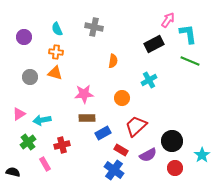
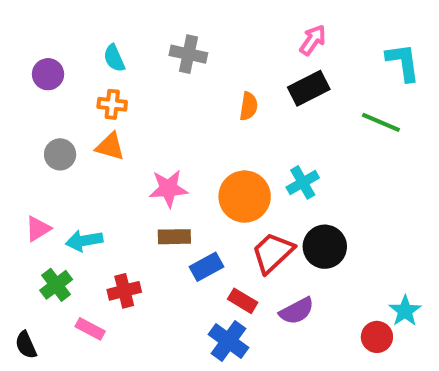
pink arrow: (168, 20) -> (313, 40), moved
cyan L-shape: (188, 34) -> (403, 62), moved
orange semicircle: (113, 61) -> (249, 106), moved
cyan cross: (149, 80) -> (303, 182), moved
orange circle: (122, 98) -> (245, 197), size x1.6
black circle: (172, 141) -> (325, 247), moved
pink rectangle: (45, 164) -> (90, 329), turned -32
red circle: (175, 168) -> (377, 337), moved
black semicircle: (13, 172) -> (26, 345), turned -128

